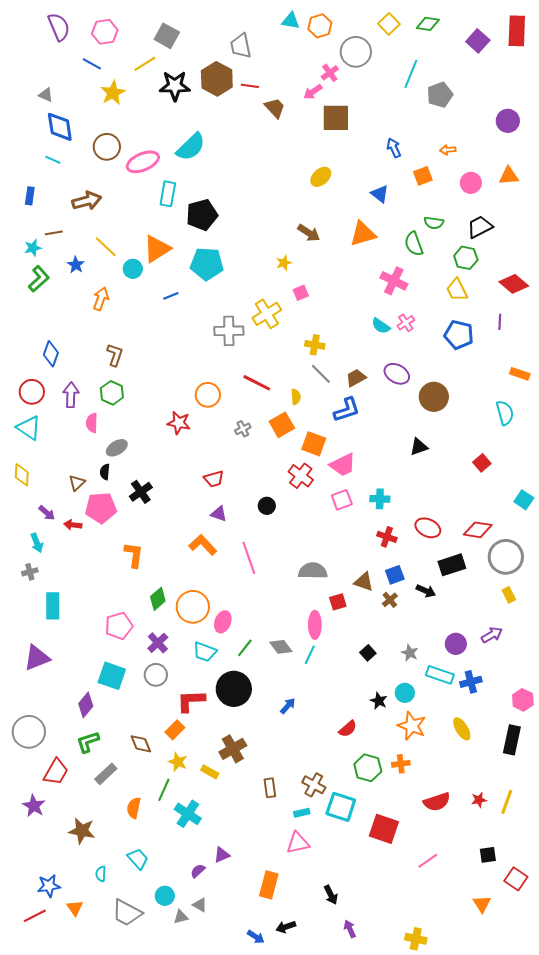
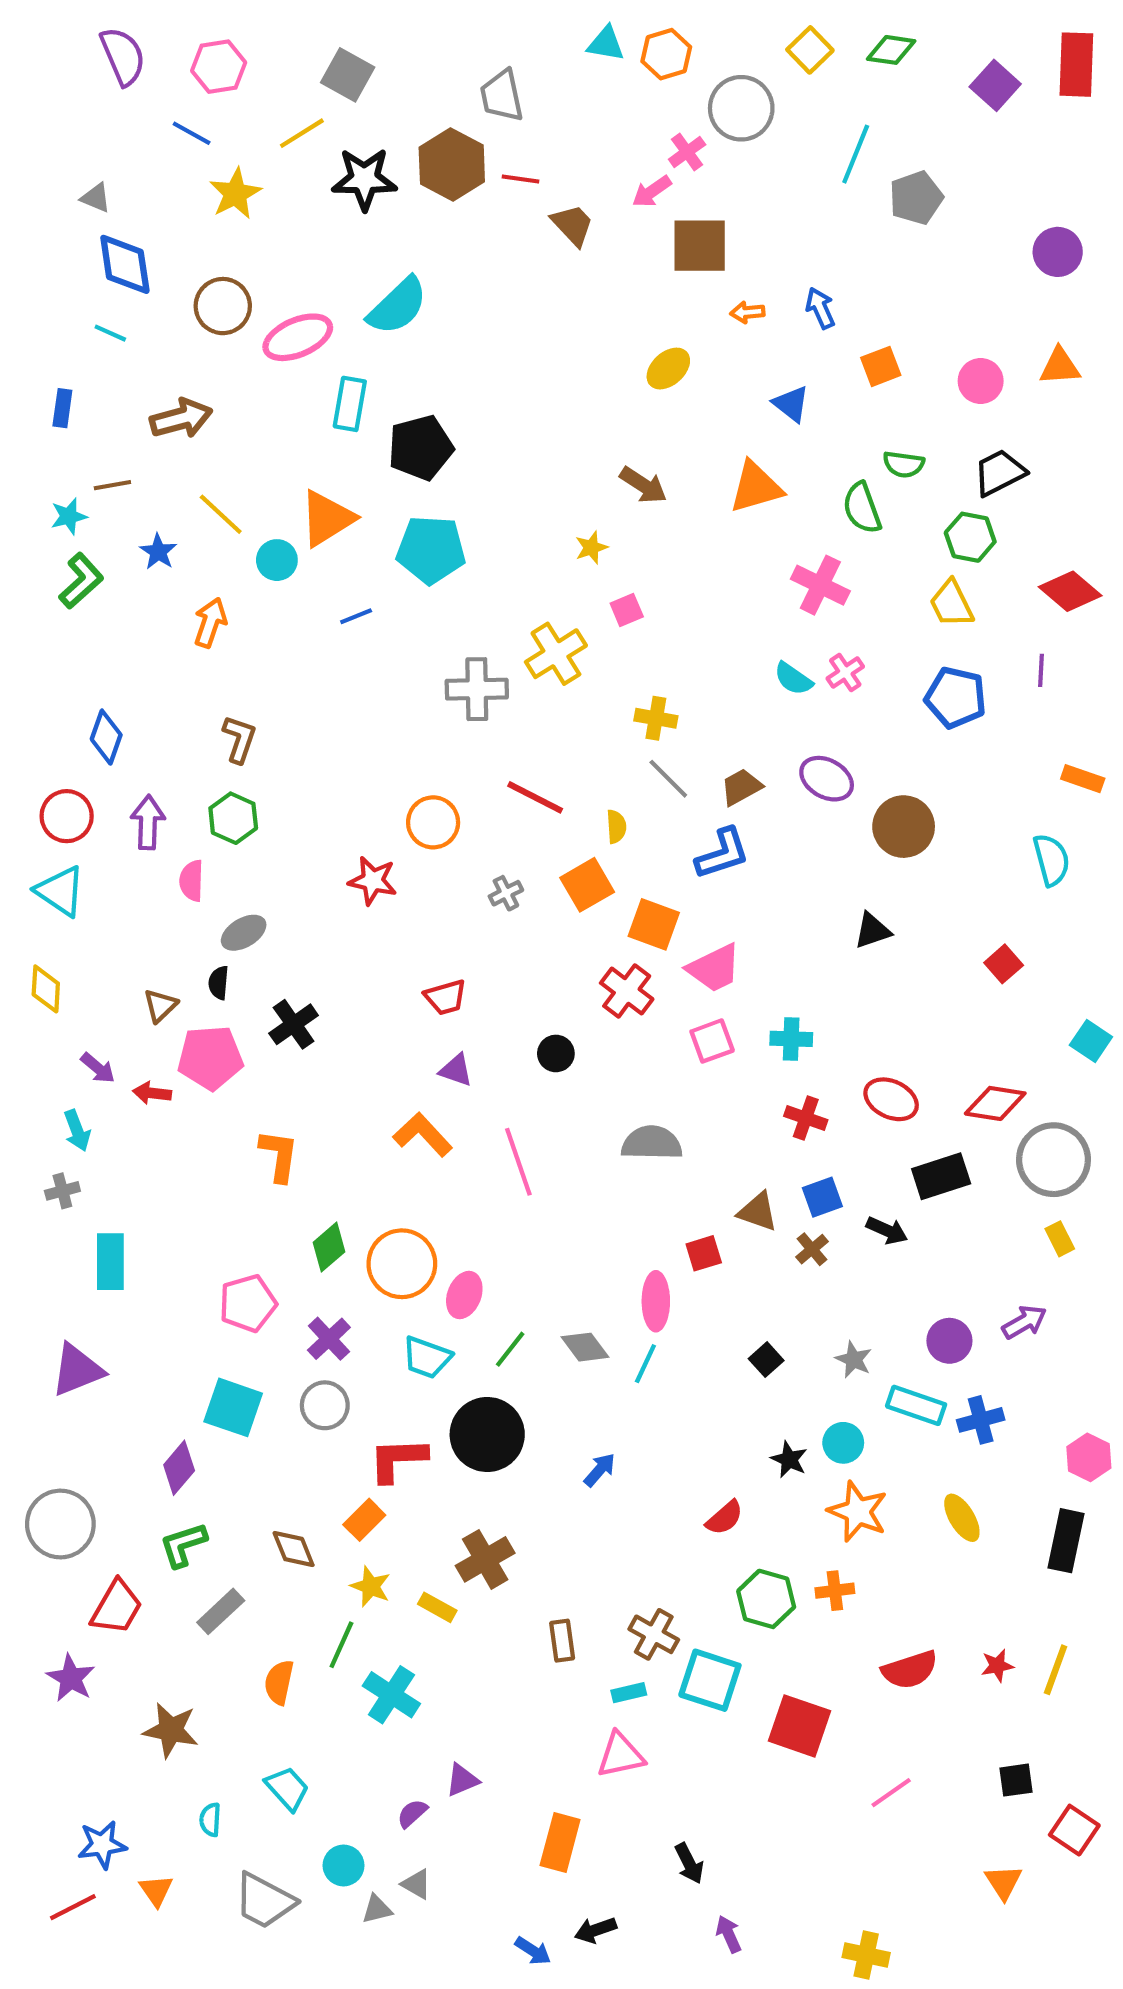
orange arrow: (448, 150) -> (747, 312), moved
gray semicircle: (313, 571) -> (652, 1143), moved

